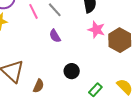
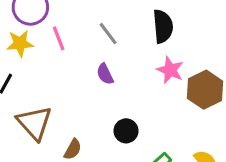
pink line: (33, 11) -> (59, 38), moved

